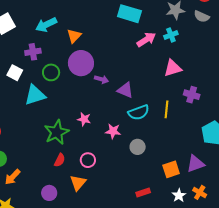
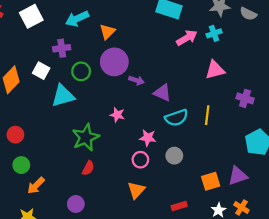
purple cross: (192, 95) -> (245, 98), moved
pink star: (84, 119) -> (117, 115), moved
pink circle: (88, 160) -> (140, 160), moved
orange triangle: (78, 183) -> (136, 190), moved

